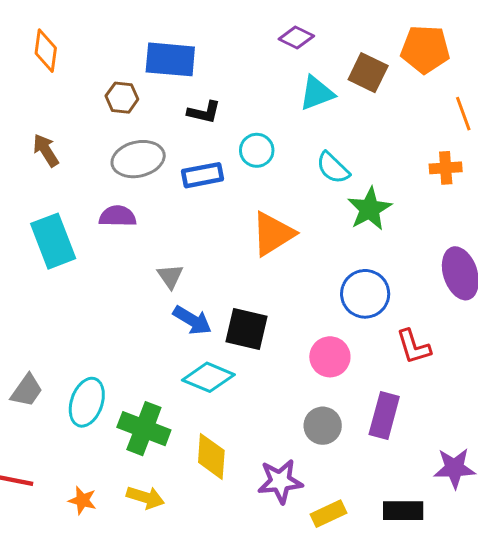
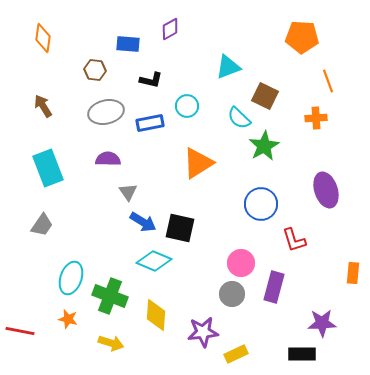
purple diamond: (296, 37) -> (170, 29), moved, turned -55
blue rectangle: (170, 59) -> (128, 44), size x0.7
brown square: (368, 73) -> (265, 96), moved
purple semicircle: (118, 216) -> (108, 159), moved
pink circle: (330, 357) -> (241, 263), moved
gray trapezoid: (27, 391) -> (42, 225), moved
orange star: (82, 500) -> (68, 319), moved
black rectangle: (403, 511) -> (302, 354), moved

